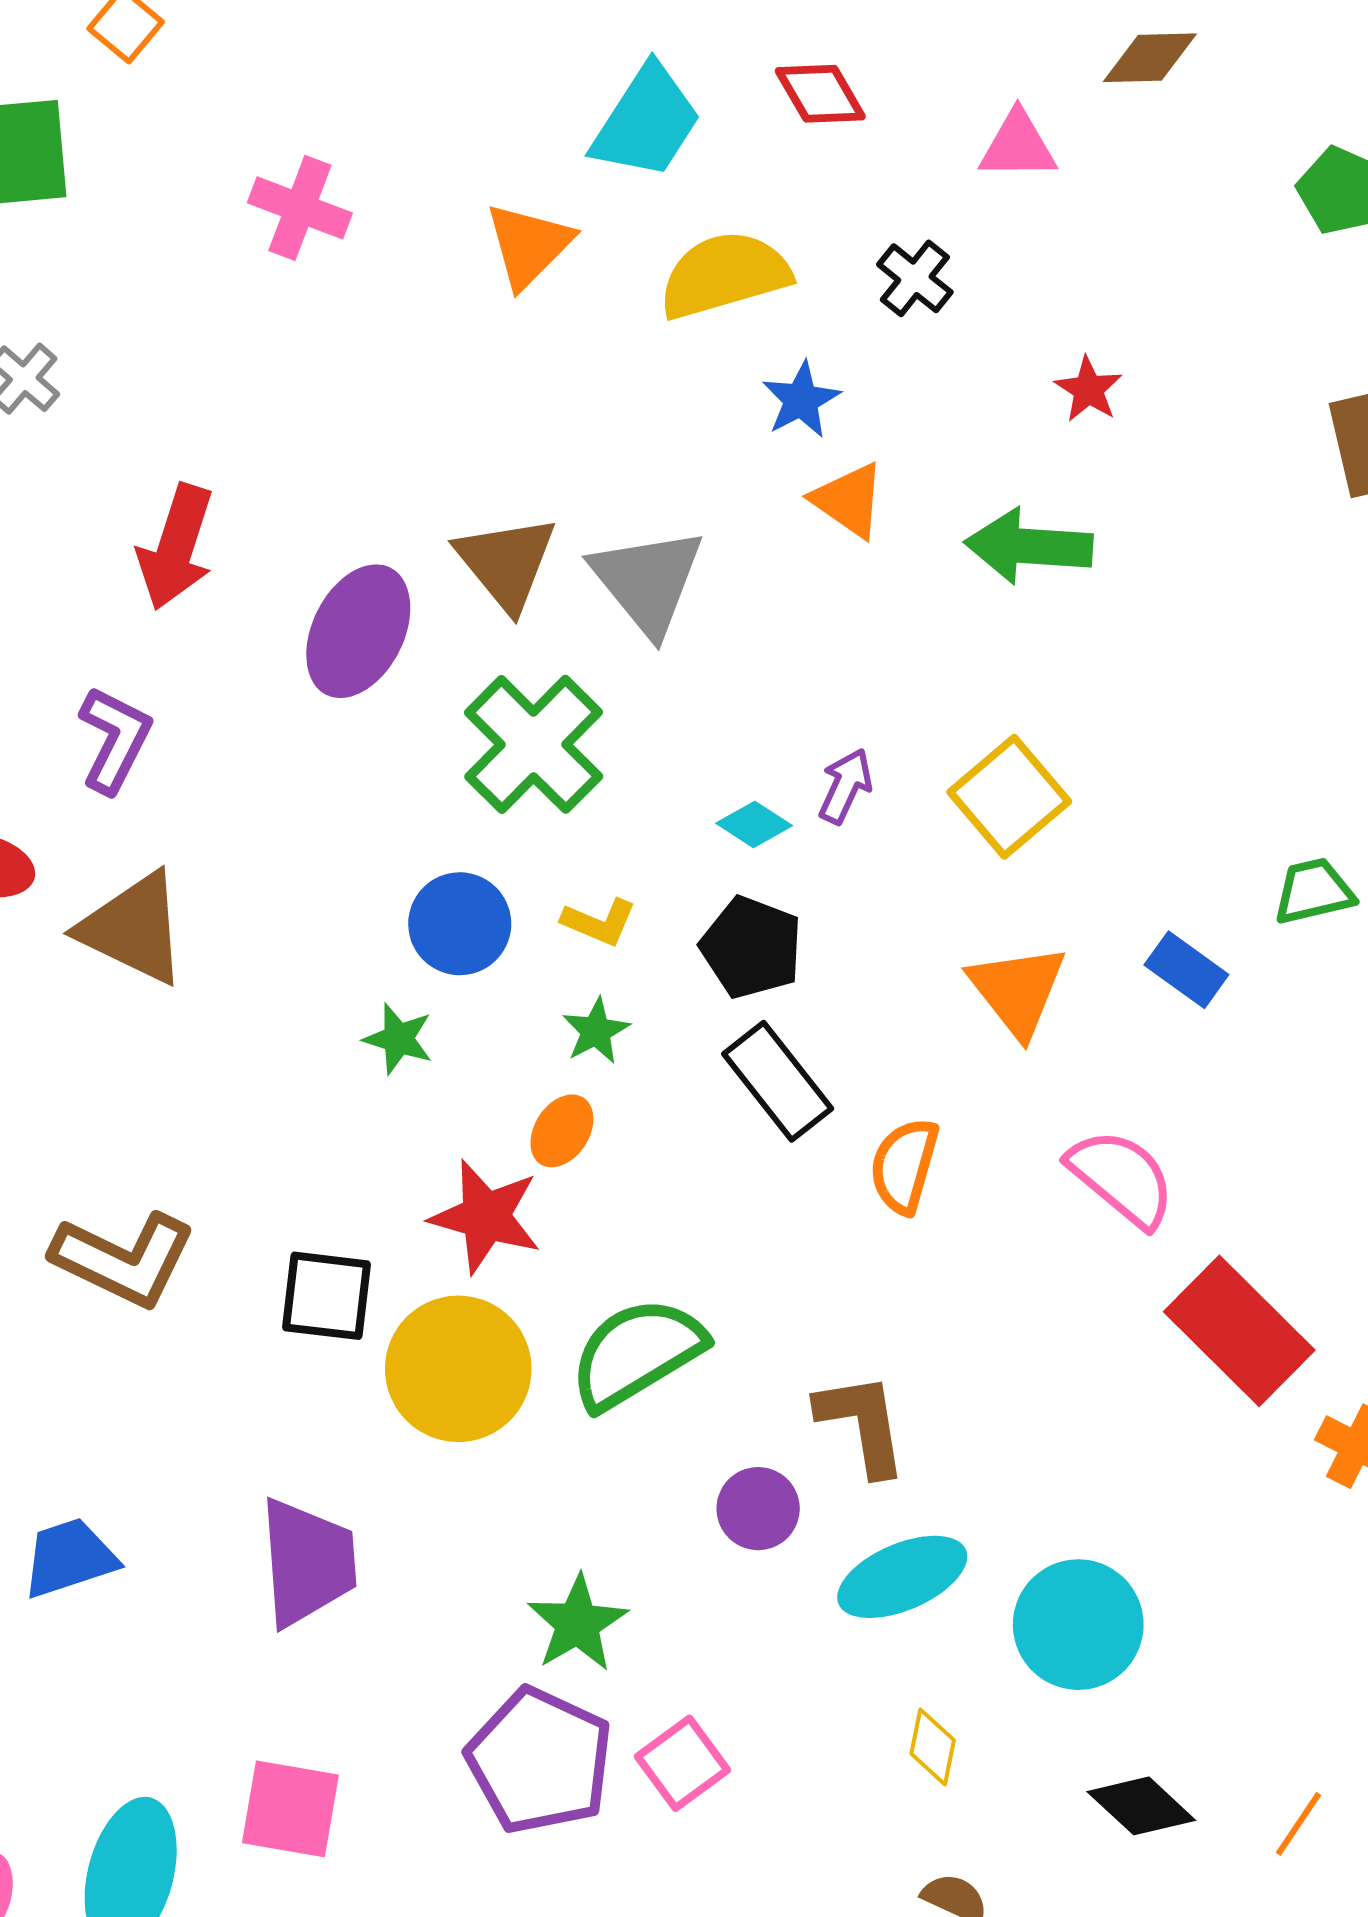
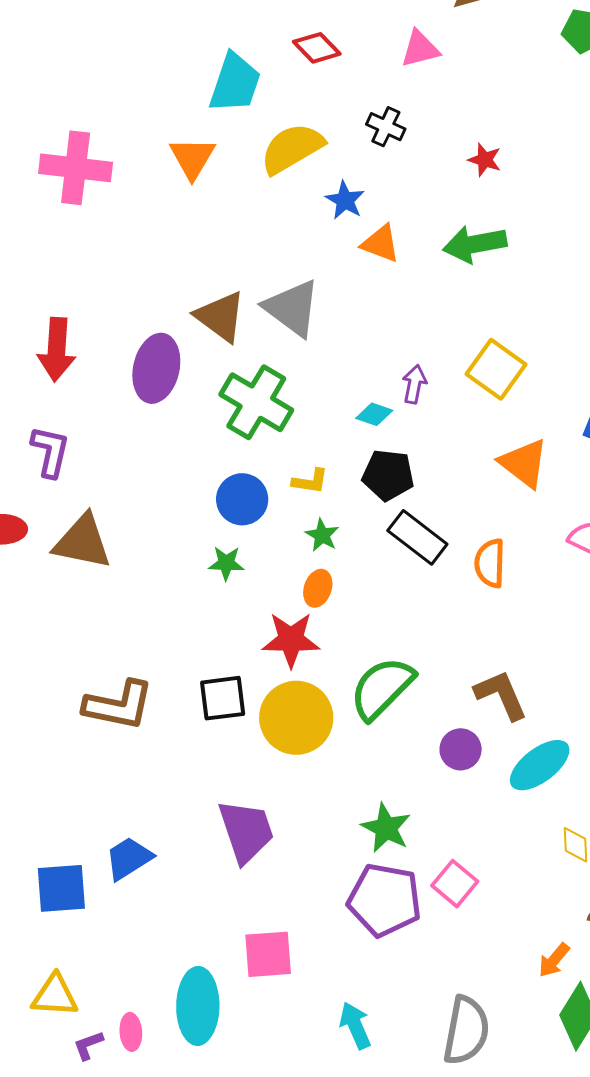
pink cross: (300, 208) -> (76, 168), size x1.4

